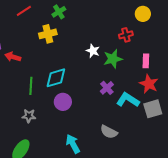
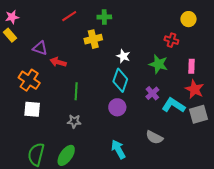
green cross: (59, 12) -> (104, 17), turned 32
red cross: (126, 35) -> (171, 40), turned 32
white star: (93, 51) -> (123, 56), moved
green star: (113, 59) -> (158, 64), turned 30
cyan diamond: (56, 78) -> (120, 80), moved, turned -55
purple circle: (63, 102) -> (117, 107), moved

